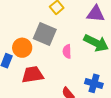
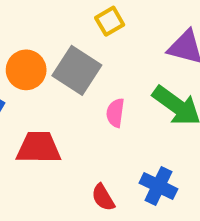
orange circle: (22, 48) -> (26, 70), moved

